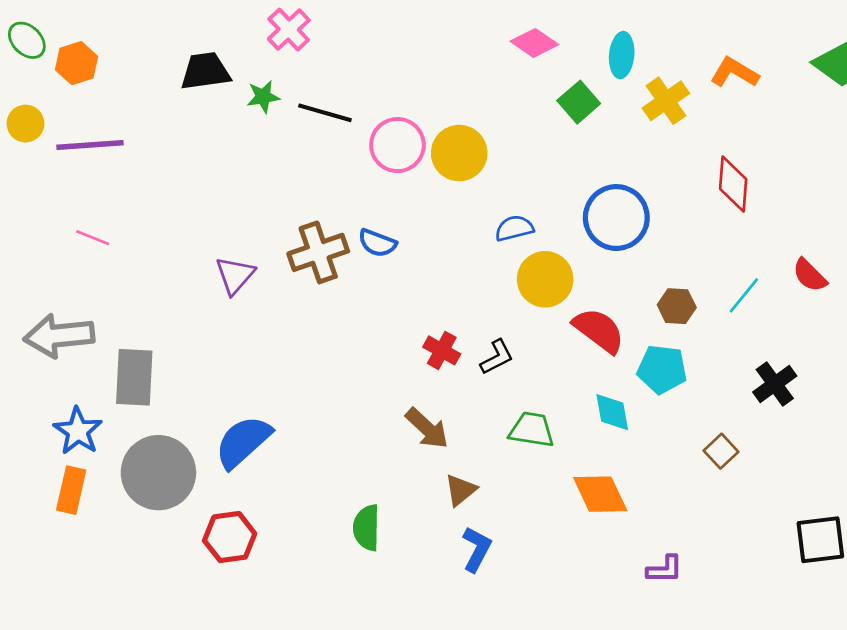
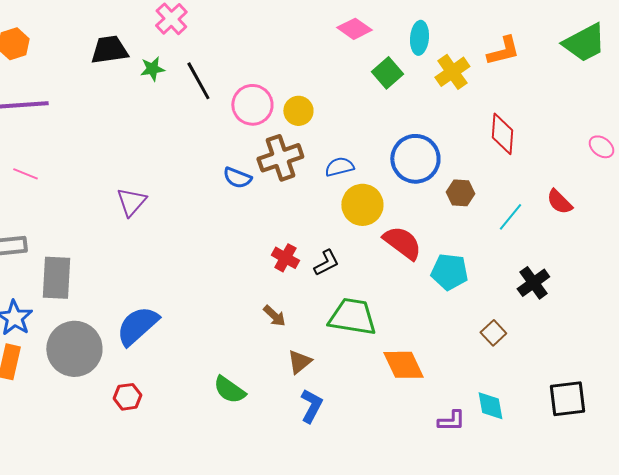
orange L-shape: (734, 73) -> (503, 51), turned 135
black line: (325, 113) -> (198, 81), turned 45
yellow circle: (459, 153) -> (298, 111), size x0.7
brown cross: (318, 252) -> (280, 158), moved
brown hexagon: (677, 306) -> (460, 193), moved
cyan diamond: (612, 412) -> (490, 406), moved
brown arrow: (427, 428) -> (274, 316), size x0.7
green trapezoid: (532, 430) -> (352, 317), size x1.4
green semicircle: (367, 528) -> (229, 390), turned -56
red hexagon: (230, 537) -> (127, 397), size x0.7

